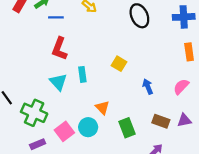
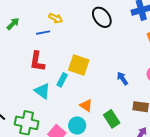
blue line: (56, 17) -> (43, 33), moved
yellow square: (119, 64) -> (79, 65), moved, size x1.5
cyan rectangle: (82, 74) -> (62, 80), turned 48

